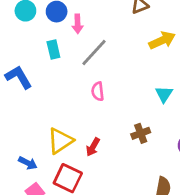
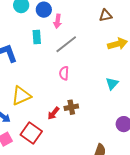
brown cross: (141, 133) -> (71, 107), moved
yellow triangle: (60, 141) -> (21, 96), moved

